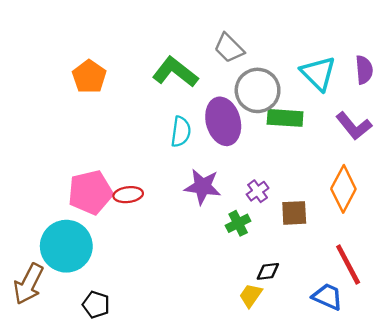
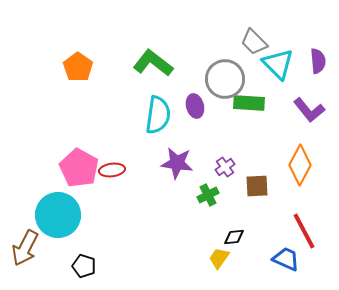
gray trapezoid: (229, 48) -> (254, 42), moved
purple ellipse: (223, 121) -> (195, 106), size x0.6
cyan semicircle: (181, 132) -> (158, 115), size x1.4
pink pentagon: (90, 192) -> (79, 168), turned -30

